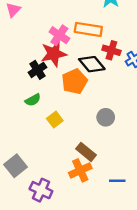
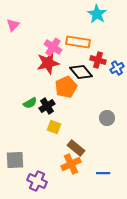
black cross: (37, 70) -> (47, 106), moved
gray circle: (106, 117) -> (107, 118), moved
yellow square: (55, 120) -> (54, 127), moved, turned -32
gray square: (16, 166) -> (15, 160), turned 36

